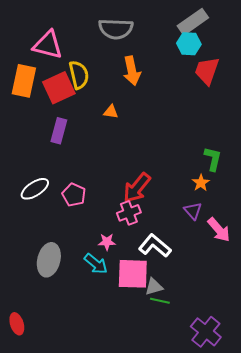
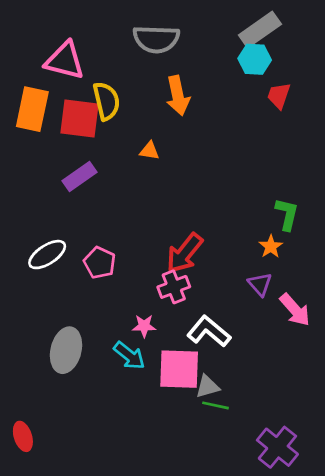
red trapezoid: (207, 71) -> (279, 96), size x0.7
red square: (59, 88) -> (79, 119), turned 32
purple rectangle: (59, 131) -> (79, 176), turned 40

